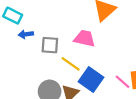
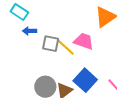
yellow line: (71, 64) -> (66, 47), moved

